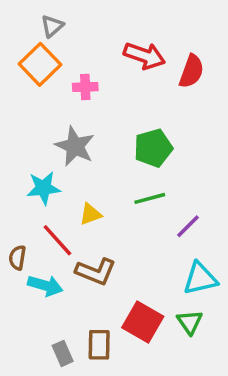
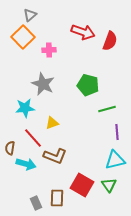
green pentagon: (153, 148) -> (88, 85), turned 30
green line: (150, 198) -> (107, 109), moved
purple line: (188, 226) -> (117, 132), moved, turned -49

